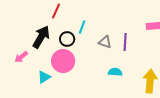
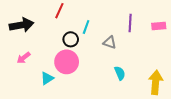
black arrow: (41, 37) -> (22, 25), moved, turned 50
purple line: (125, 42) -> (130, 23), moved
cyan semicircle: (115, 72) -> (120, 73), turned 64

